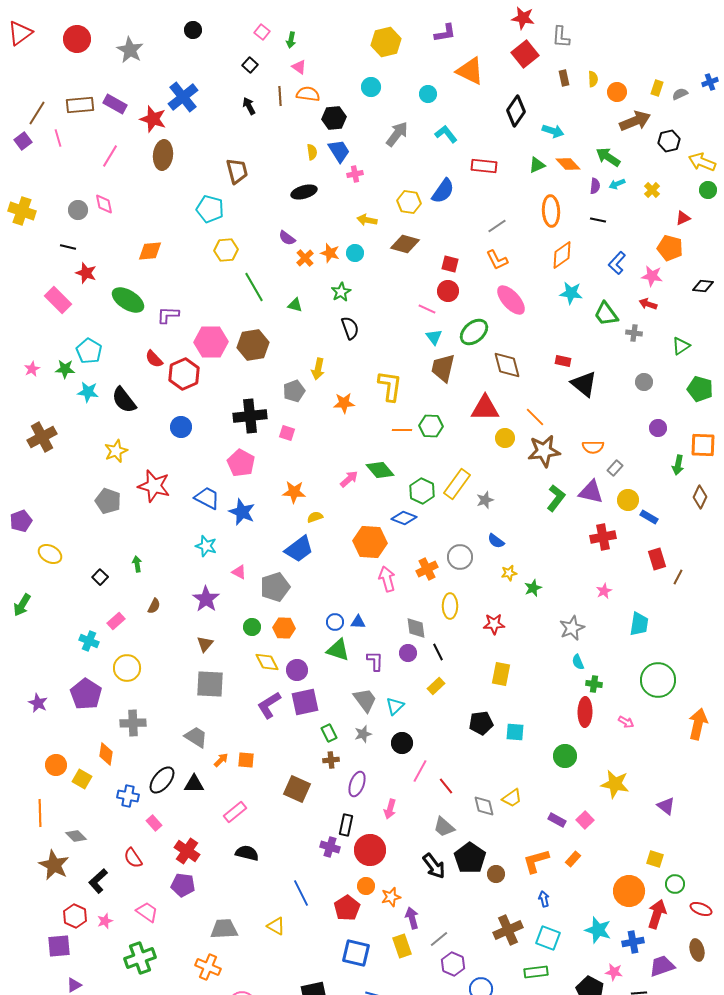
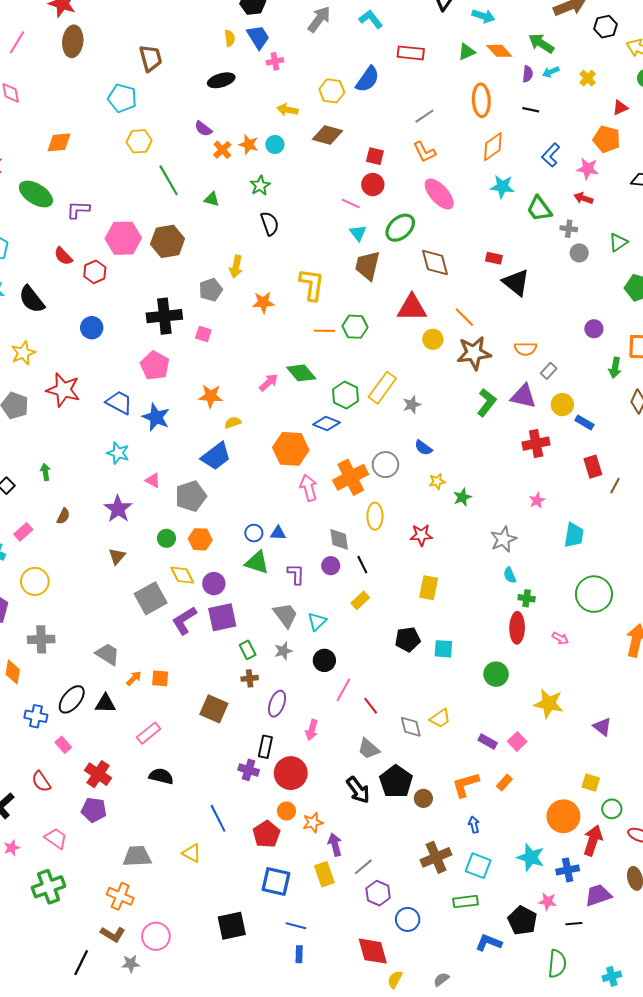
red hexagon: (184, 374) -> (95, 272), size x0.7
gray circle: (644, 382) -> (579, 253), moved
orange cross: (427, 569) -> (351, 477), size x1.5
gray square: (210, 684) -> (151, 598), moved, turned -32

